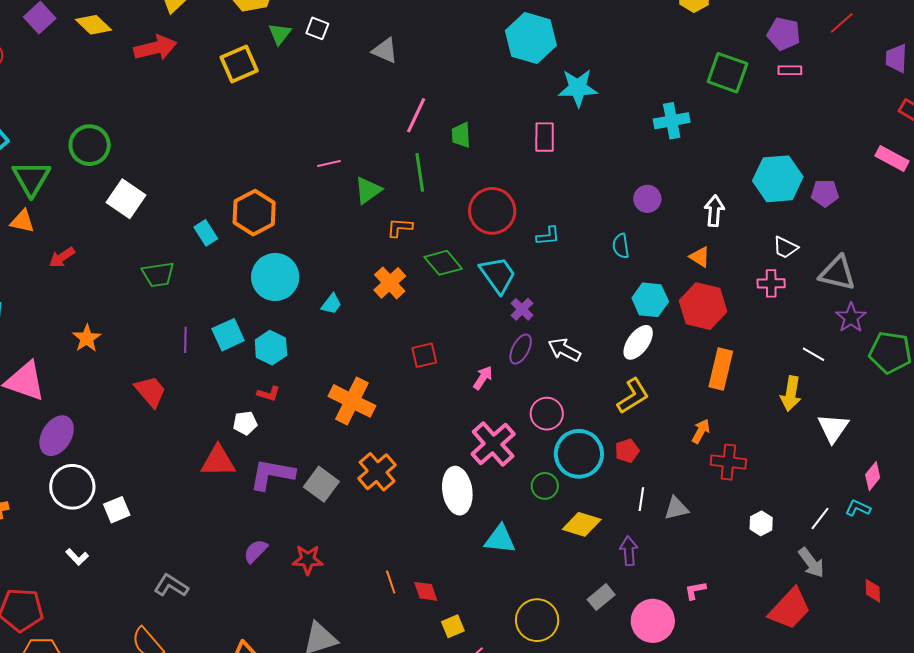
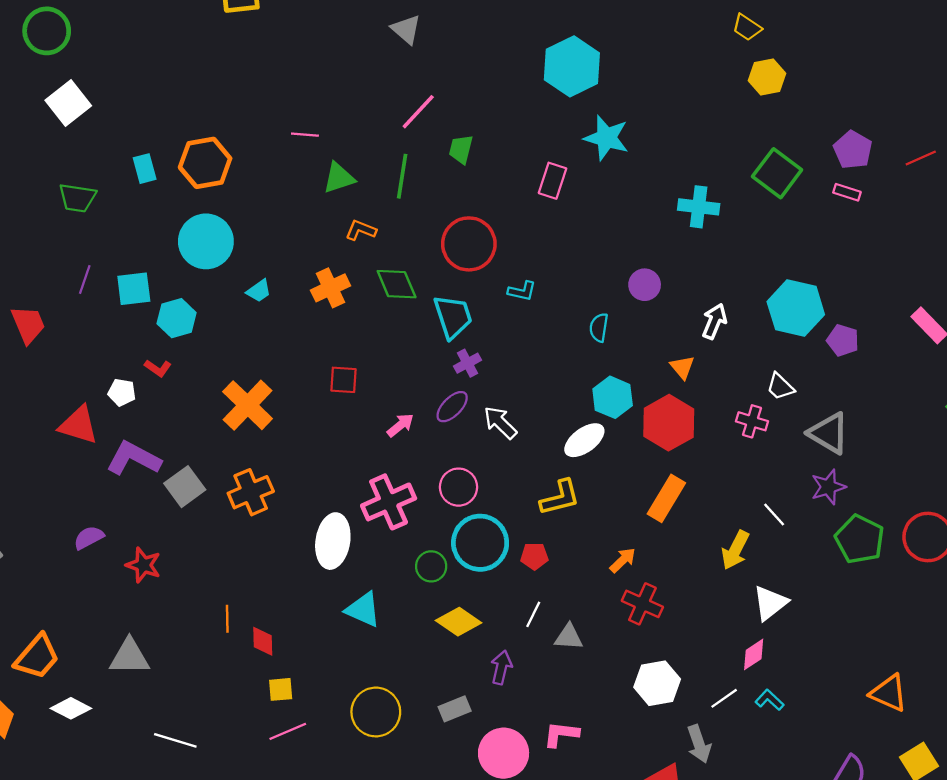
pink diamond: (873, 476) -> (754, 654), moved
white hexagon: (761, 523) -> (657, 683), size x1.6
pink L-shape: (695, 590) -> (561, 734), size x1.4

